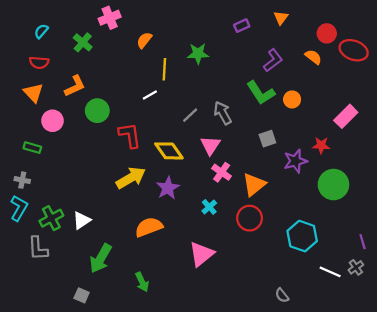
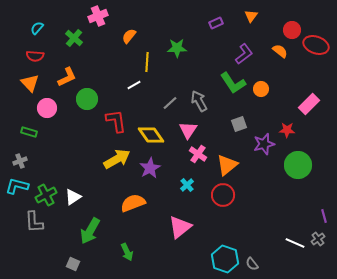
gray cross: (22, 180) -> (20, 161), turned -32
cyan L-shape: (19, 208) -> (17, 186), turned -105
cyan hexagon: (302, 236) -> (225, 259), moved

